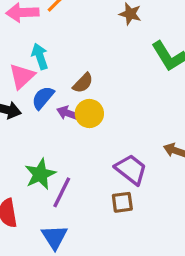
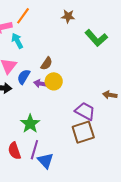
cyan arrow: (40, 56) -> (17, 41), moved
purple line: (62, 192) -> (34, 150), moved
brown square: (122, 202) -> (83, 132), size x1.6

